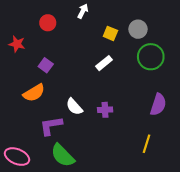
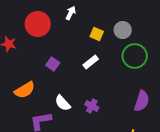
red circle: (48, 23) -> (38, 24), size x1.6
purple square: (46, 65) -> (53, 64), moved
purple cross: (105, 110) -> (92, 106), turned 32

